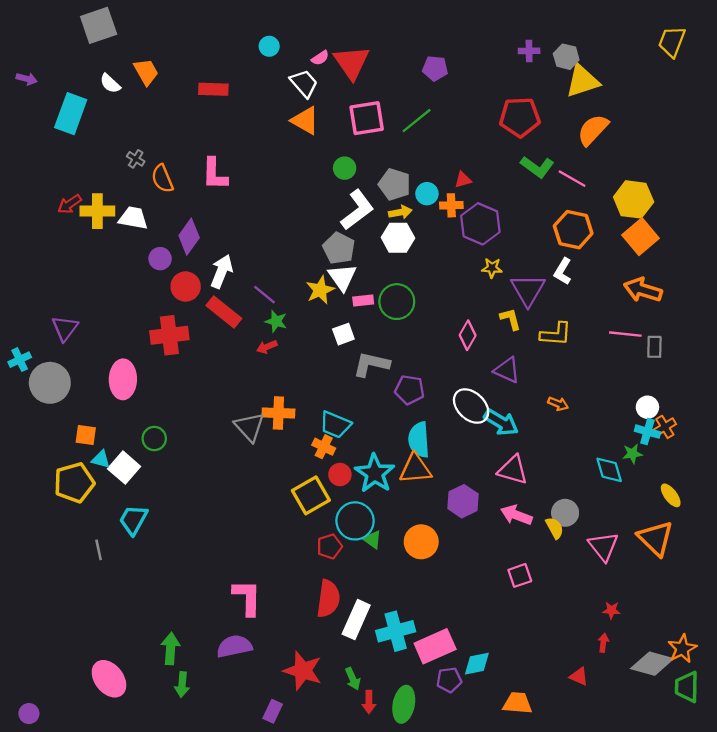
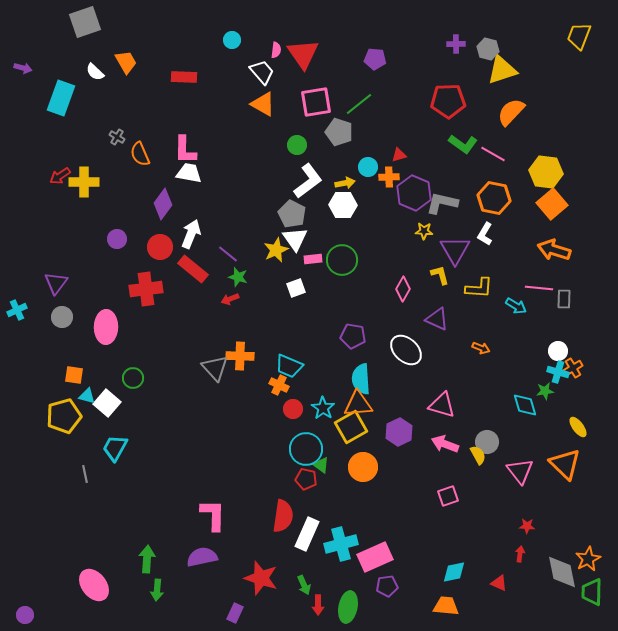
pink semicircle: (320, 58) -> (276, 50), turned -49
gray pentagon: (394, 184) -> (339, 132), moved
white trapezoid: (133, 218) -> (189, 173), moved
purple circle: (160, 259) -> (117, 239), moved
gray L-shape: (371, 364) -> (442, 203), moved
gray circle: (50, 383) -> (62, 317), moved, size x0.6
cyan arrow: (501, 422) -> (516, 306), moved, size x0.7
cyan star: (375, 473) -> (323, 408), size x0.7
yellow square: (311, 495) -> (351, 427), moved
red pentagon: (329, 546) -> (306, 479), moved, turned 30
cyan diamond: (477, 664) -> (454, 572), moved
gray diamond: (652, 664) -> (562, 572), turned 63

